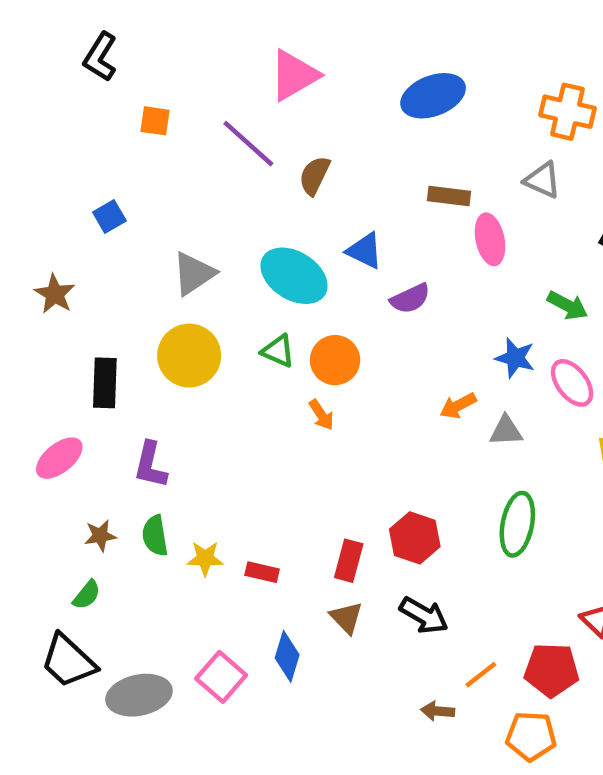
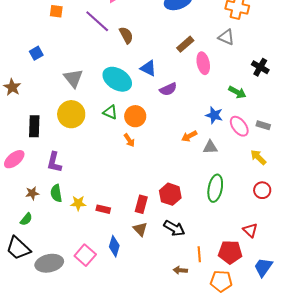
brown semicircle: (315, 175) -> (126, 35), turned 126
brown rectangle: (449, 196) -> (185, 44), turned -48
gray triangle: (194, 273) -> (73, 78), turned -35
orange line: (481, 675) -> (199, 254), turned -56

